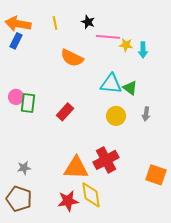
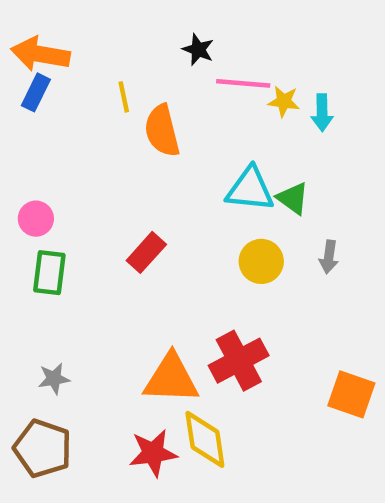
yellow line: (55, 23) -> (124, 97), moved
orange semicircle: (72, 58) -> (162, 131), turned 50
green rectangle: (28, 103) -> (49, 273), moved

